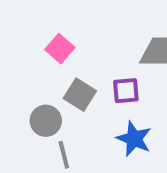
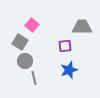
gray square: (80, 95) -> (20, 42), moved
blue star: (134, 139) -> (69, 70), turned 30

